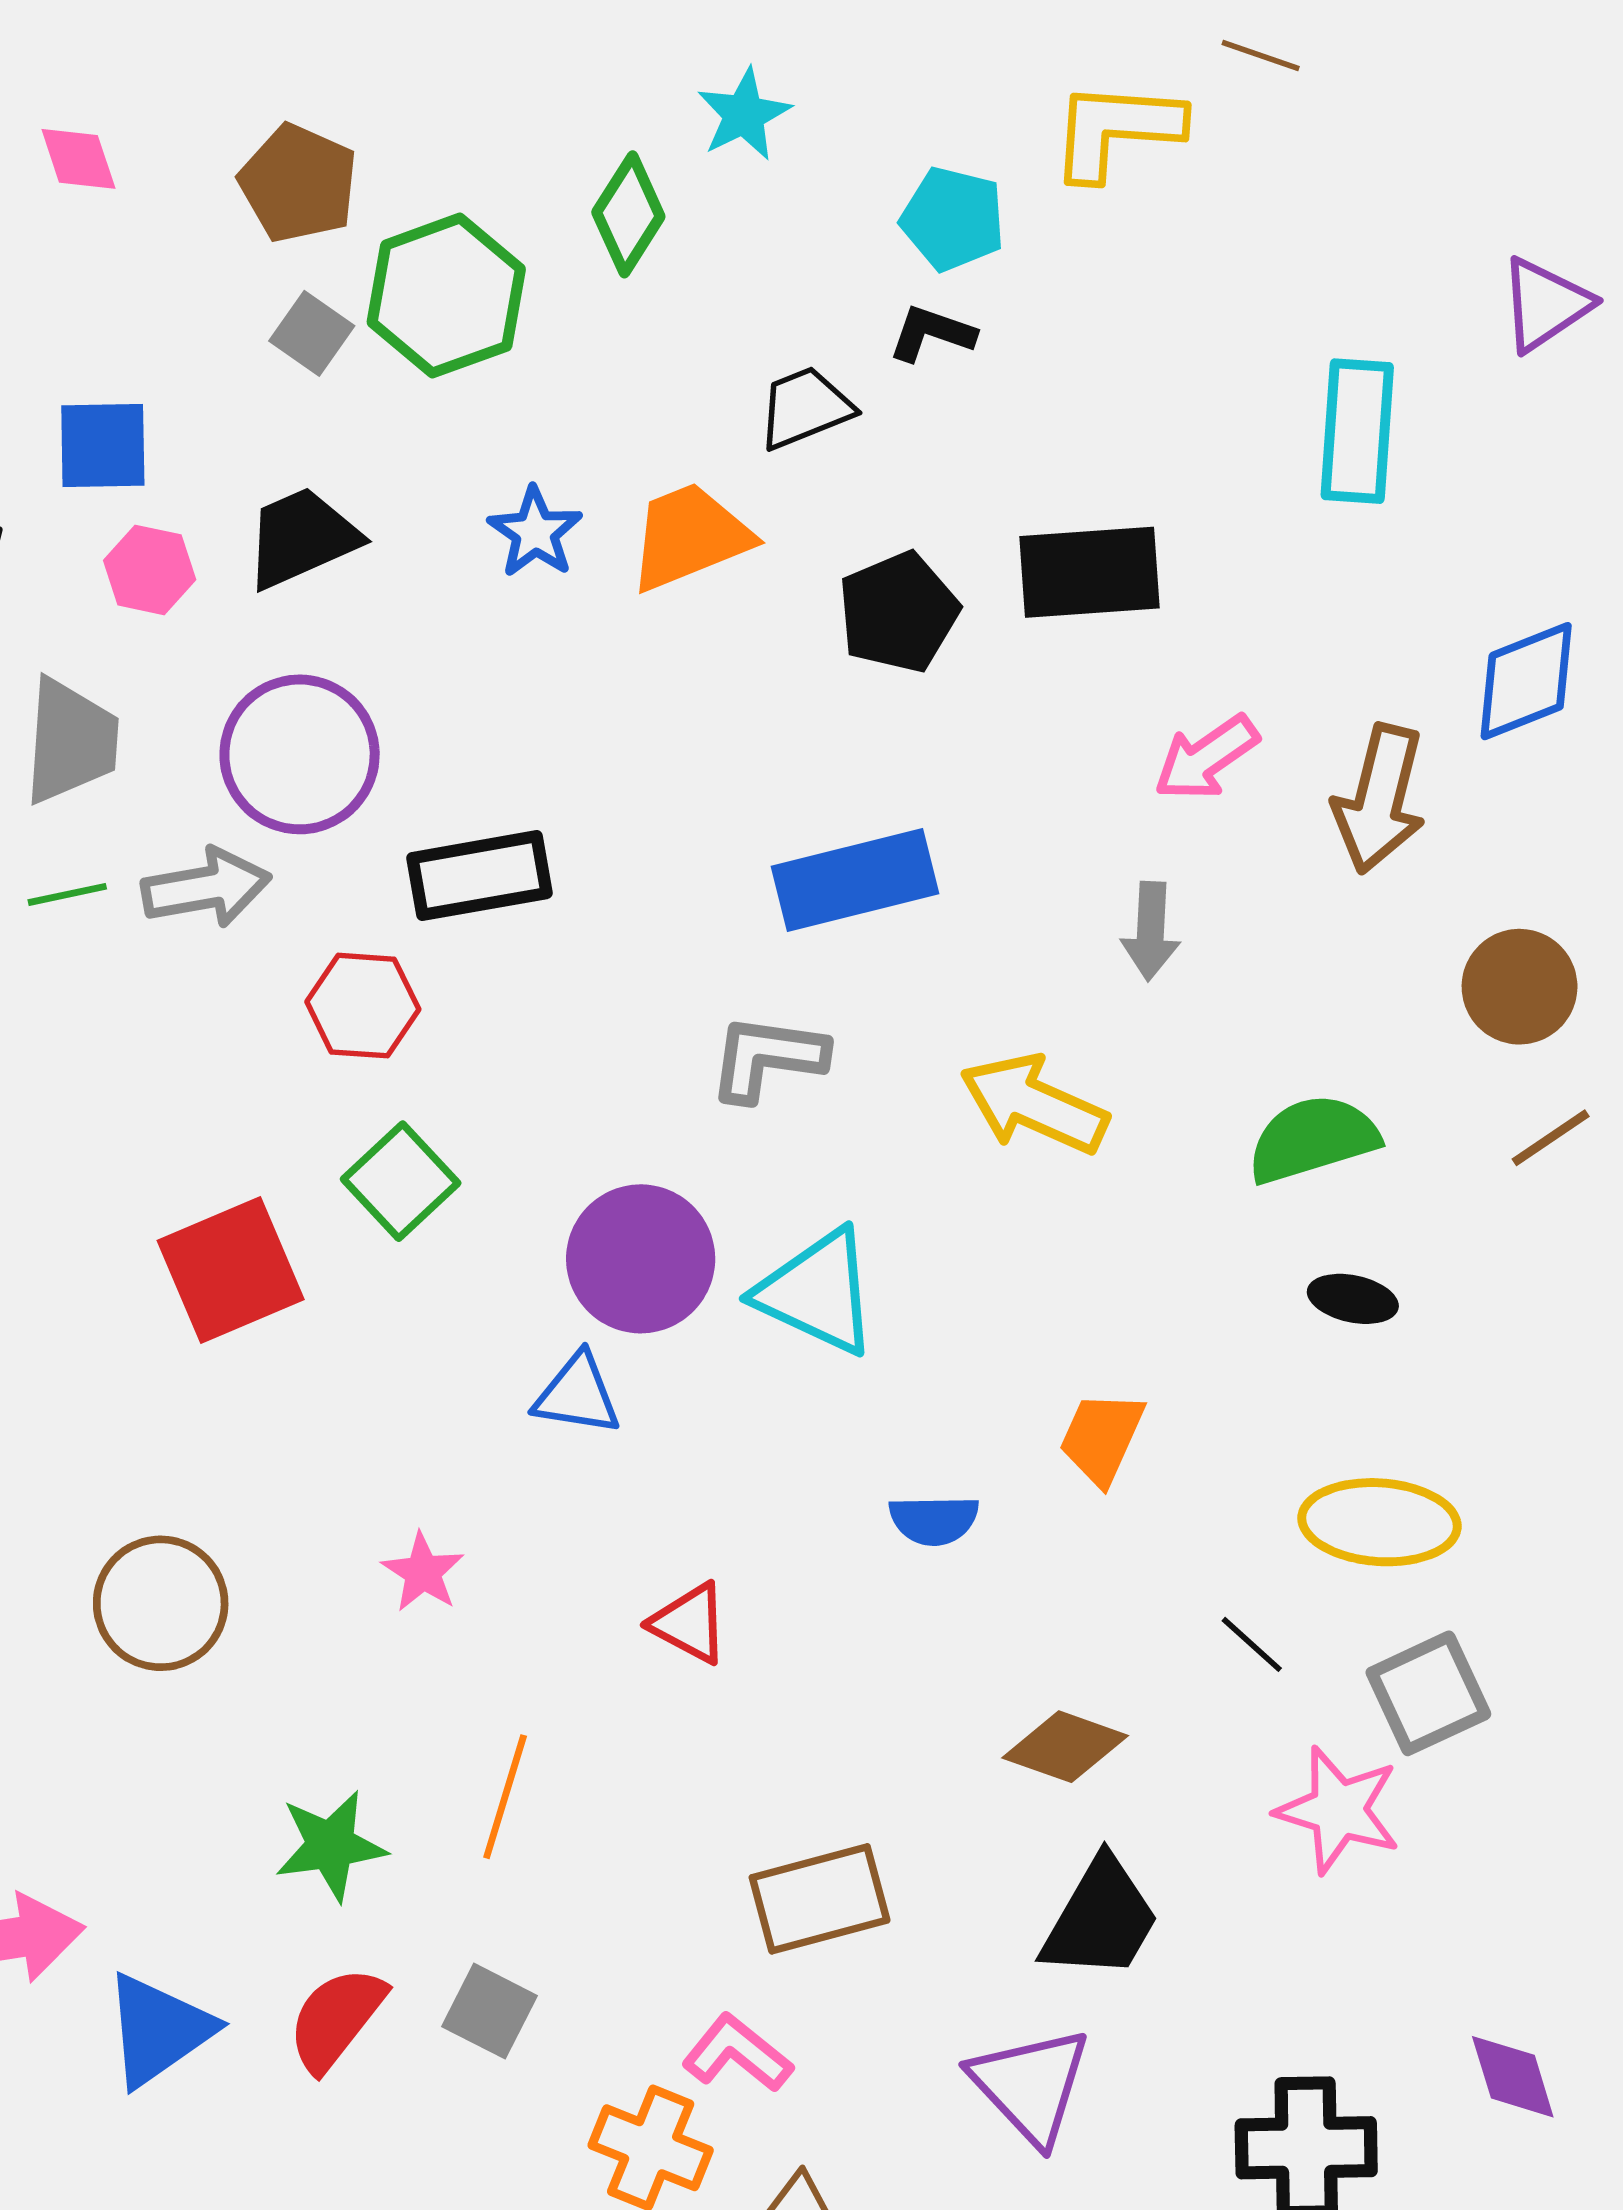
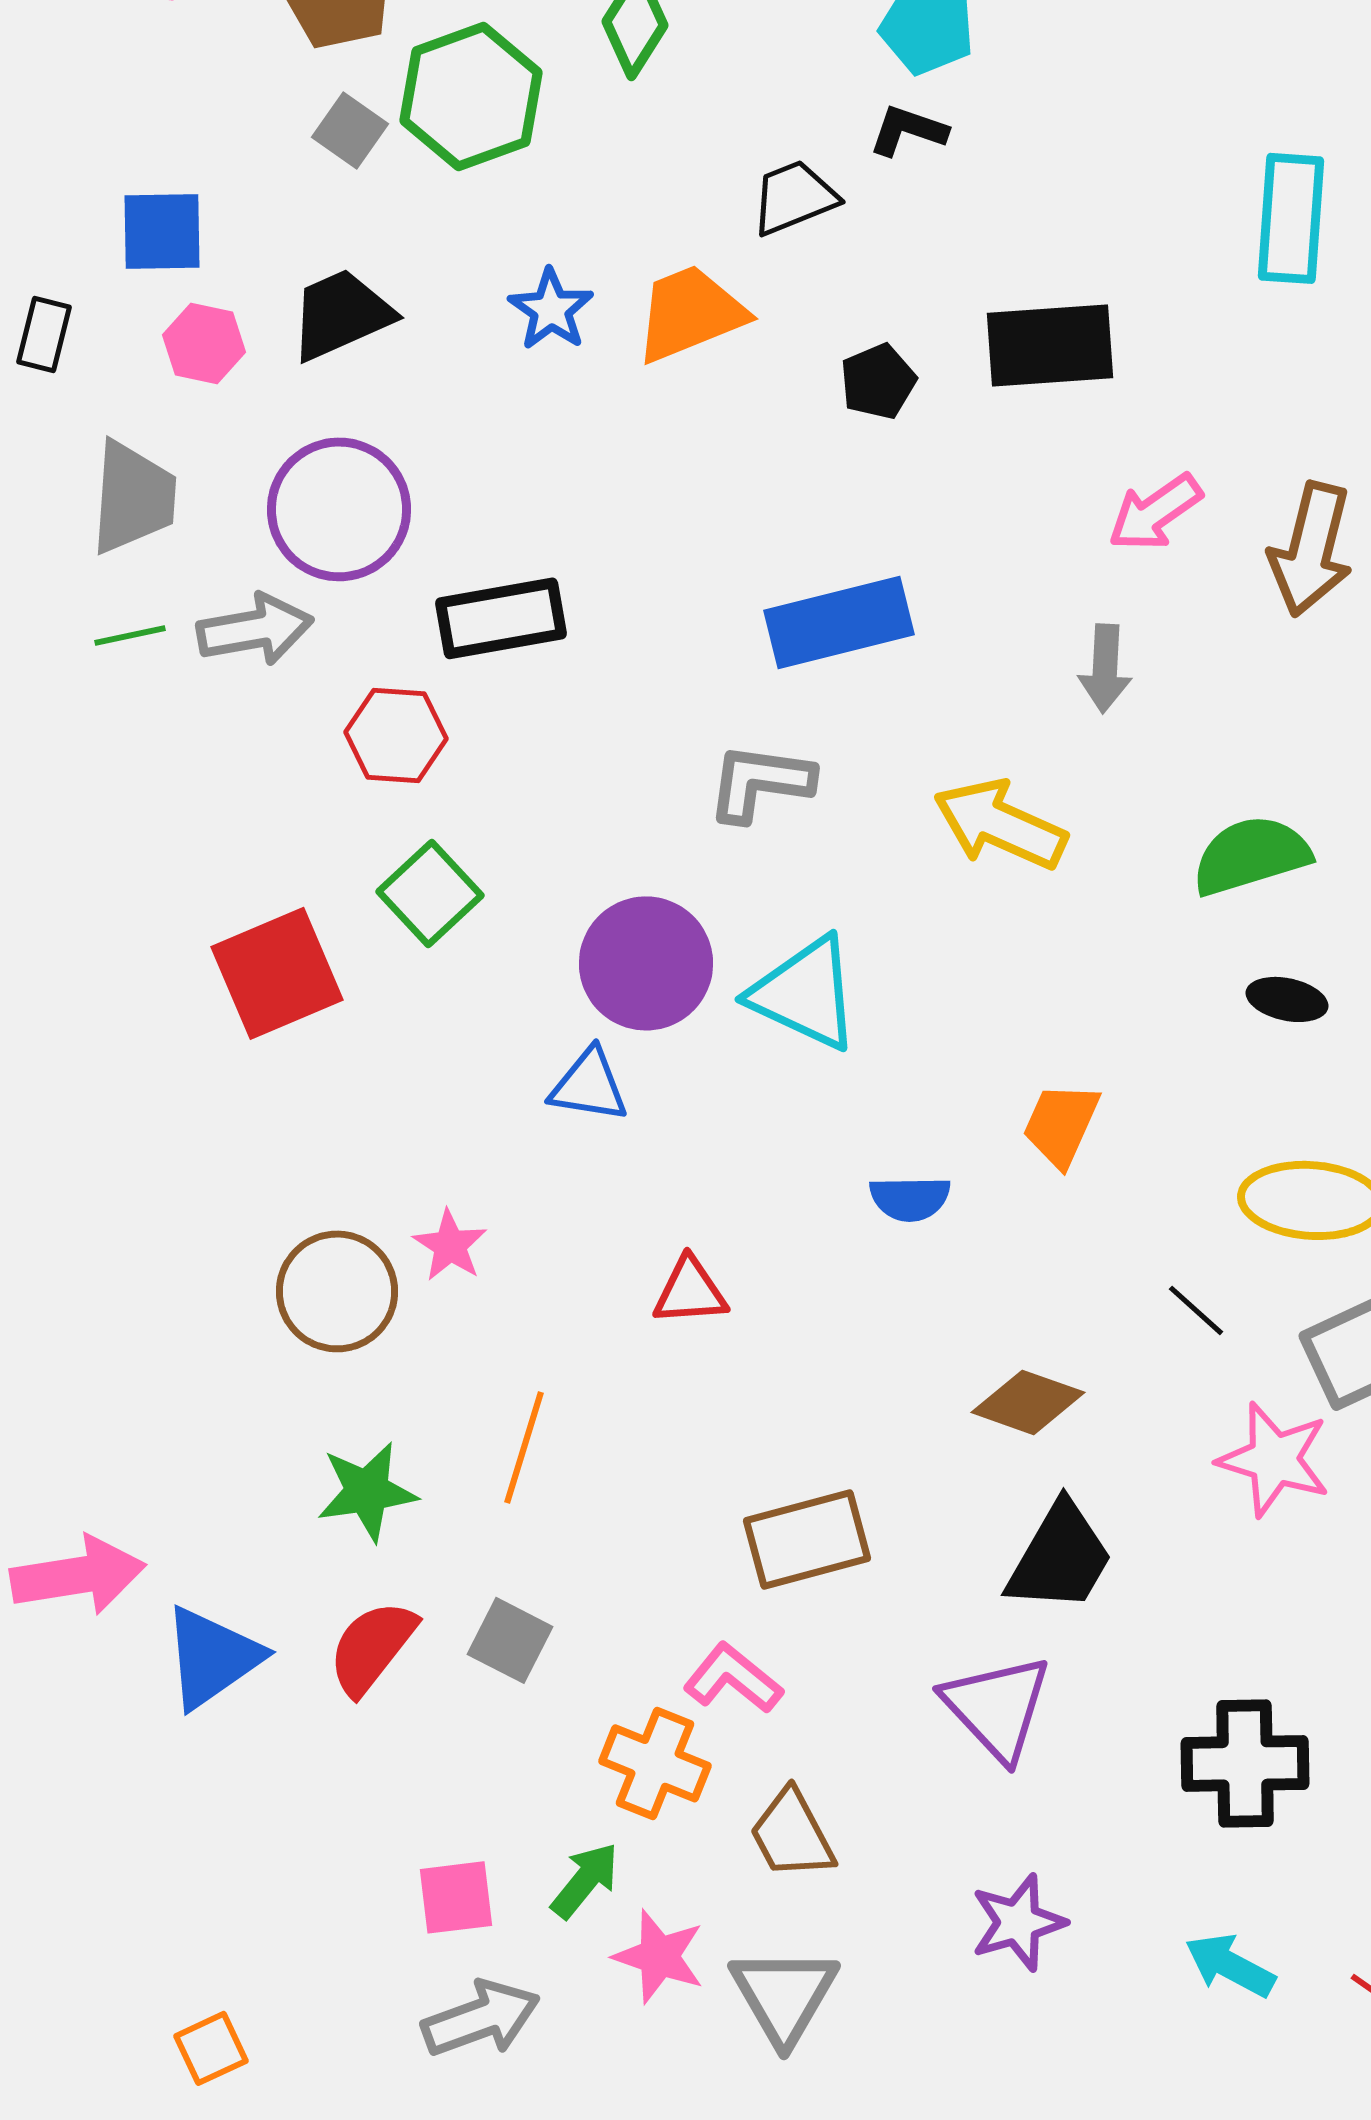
black pentagon: (898, 612) -> (878, 381), size x0.7
brown circle: (161, 1603) -> (337, 1291), moved
red triangle: (690, 1623) -> (690, 1291), turned -32

